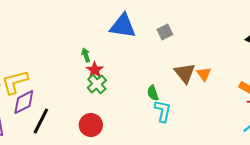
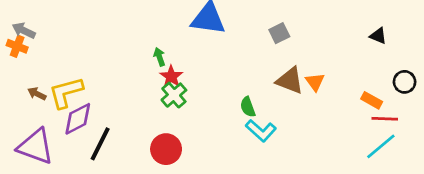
gray square: (165, 32) -> (279, 33), moved
brown triangle: (185, 73) -> (290, 81), turned -30
cyan L-shape: (163, 111) -> (261, 131), turned 120

